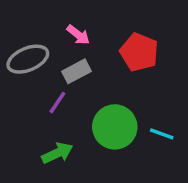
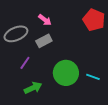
red pentagon: (139, 52) -> (94, 20), moved
purple line: (57, 103) -> (25, 63), moved

